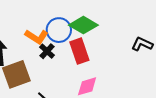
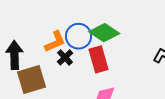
orange L-shape: (37, 37) -> (55, 42), turned -60

